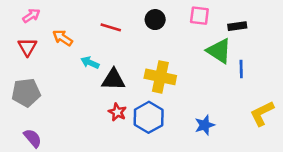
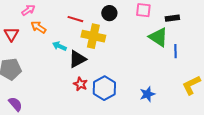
pink arrow: (31, 16) -> (28, 10), moved
yellow cross: (160, 77) -> (93, 36), moved
black triangle: (113, 80) -> (77, 59), turned -30

